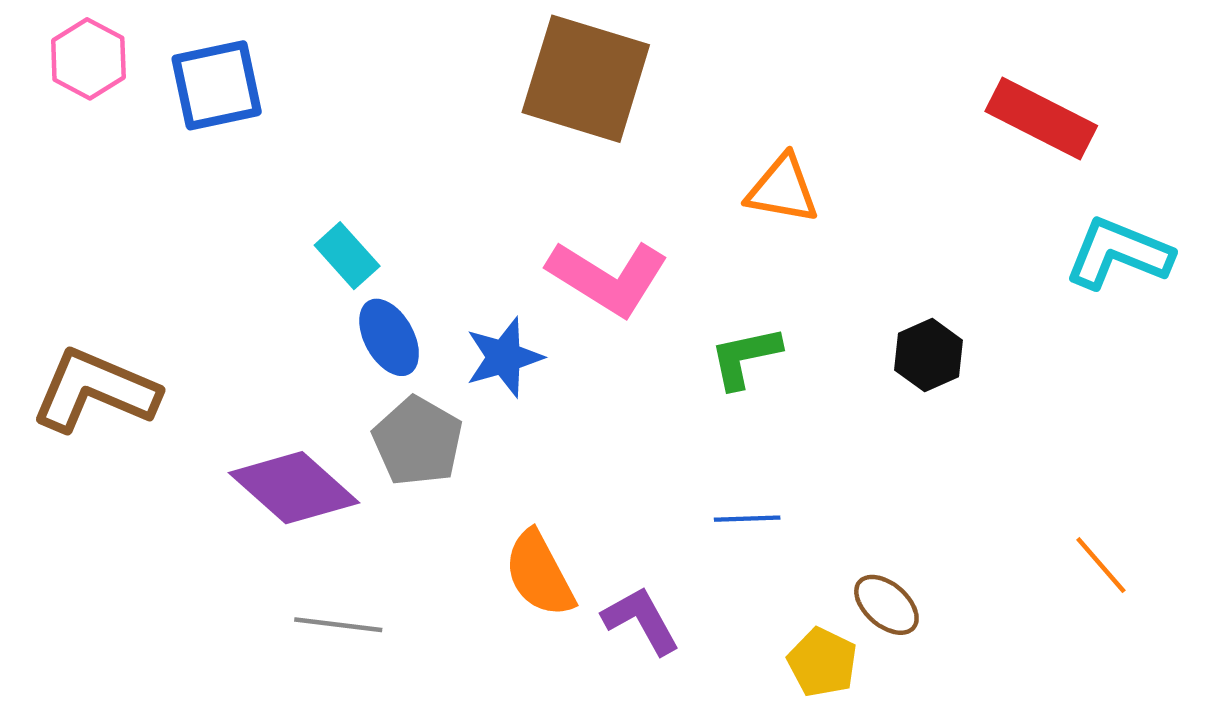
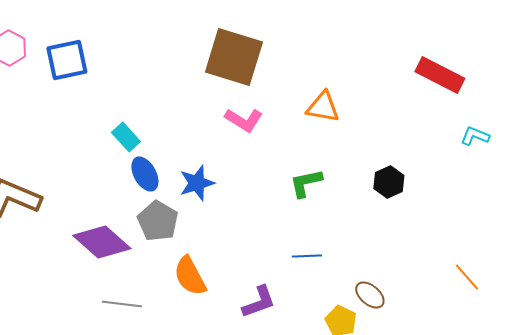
cyan L-shape: (1119, 253) -> (475, 136), size x0.6
pink L-shape: (608, 278) -> (244, 120), moved, size x0.7
orange semicircle: (539, 574) -> (190, 276), moved
purple L-shape: (641, 620) -> (259, 302), turned 99

